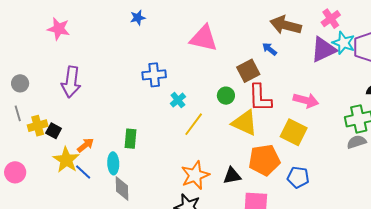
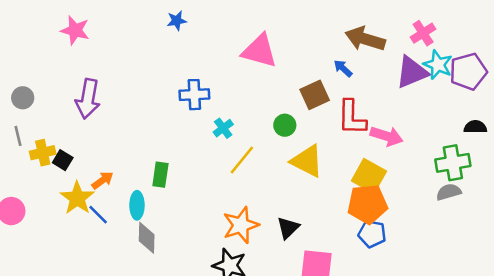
red L-shape: (260, 98) -> (352, 117), moved
orange pentagon: (264, 160) -> (367, 204), moved
black triangle: (232, 176) -> (288, 228), turned -36

